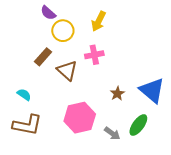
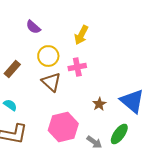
yellow circle: (63, 31) -> (48, 56), moved
brown rectangle: (43, 57) -> (12, 69), moved

